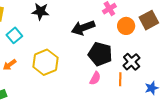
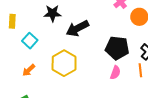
black arrow: (83, 28) -> (77, 28), moved

